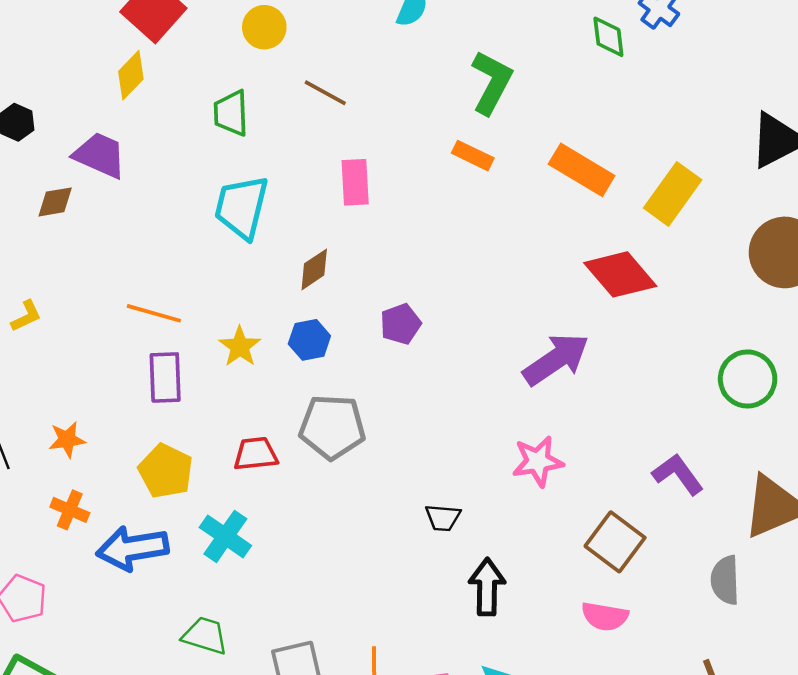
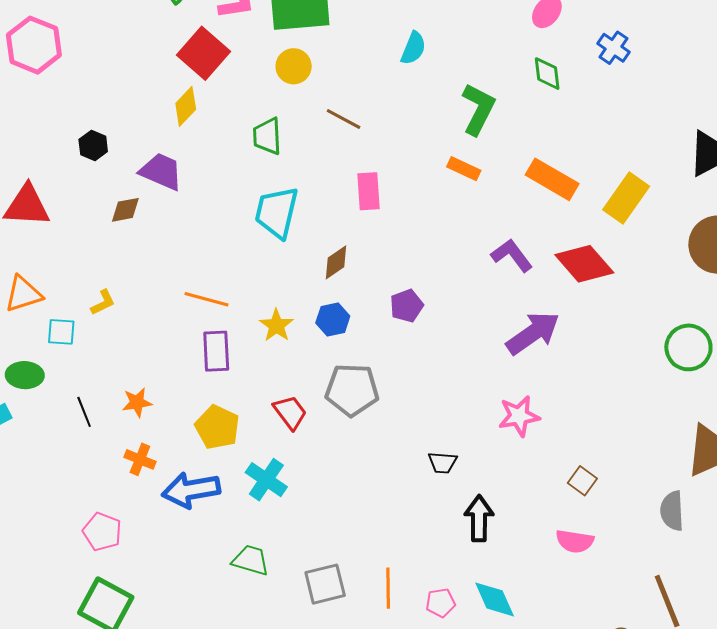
green diamond: (608, 37) -> (547, 74), moved
red trapezoid: (256, 454) -> (290, 412), turned 60
purple L-shape: (678, 474) -> (512, 255), moved
brown square: (615, 542) -> (582, 481), size x0.6

